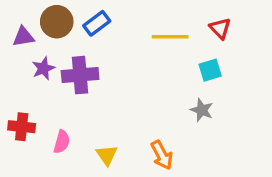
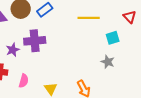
red triangle: (220, 28) -> (130, 17), moved
purple star: (43, 68) -> (13, 50), moved

